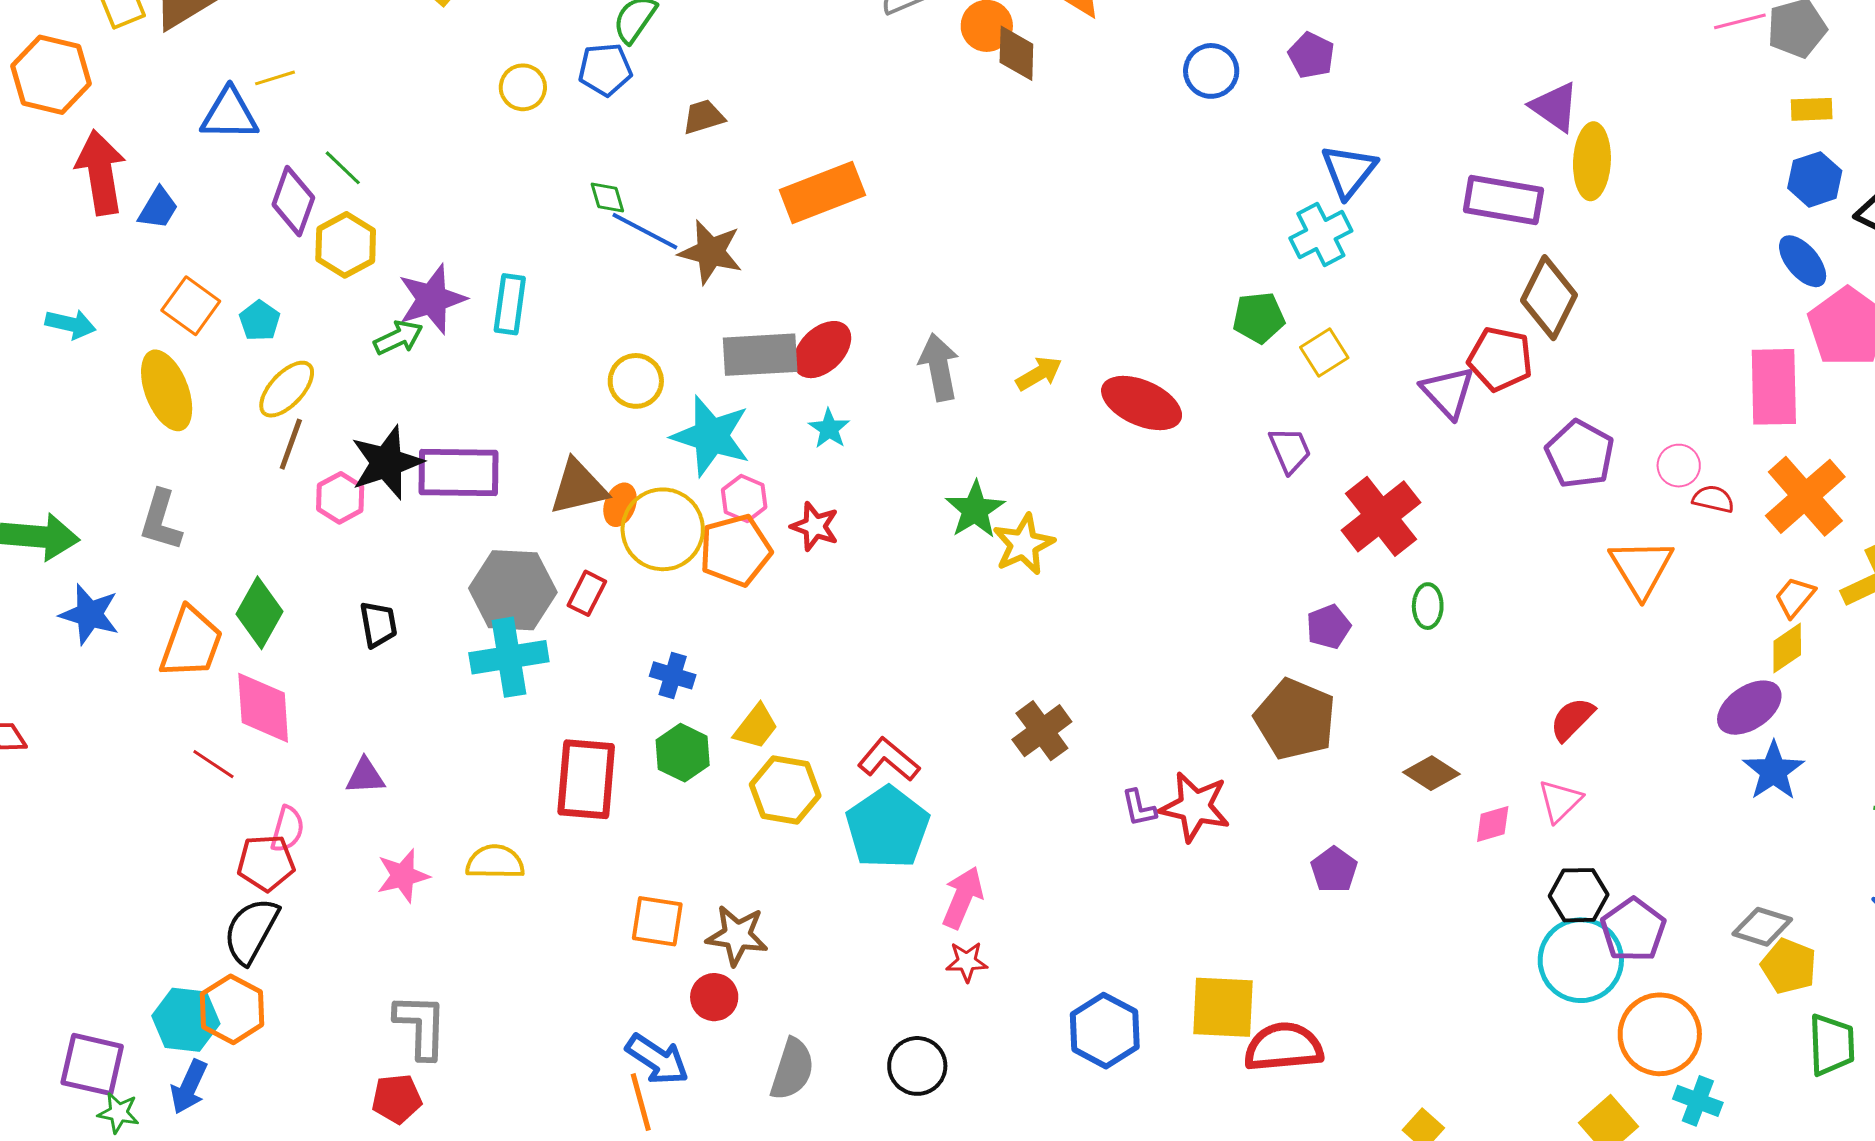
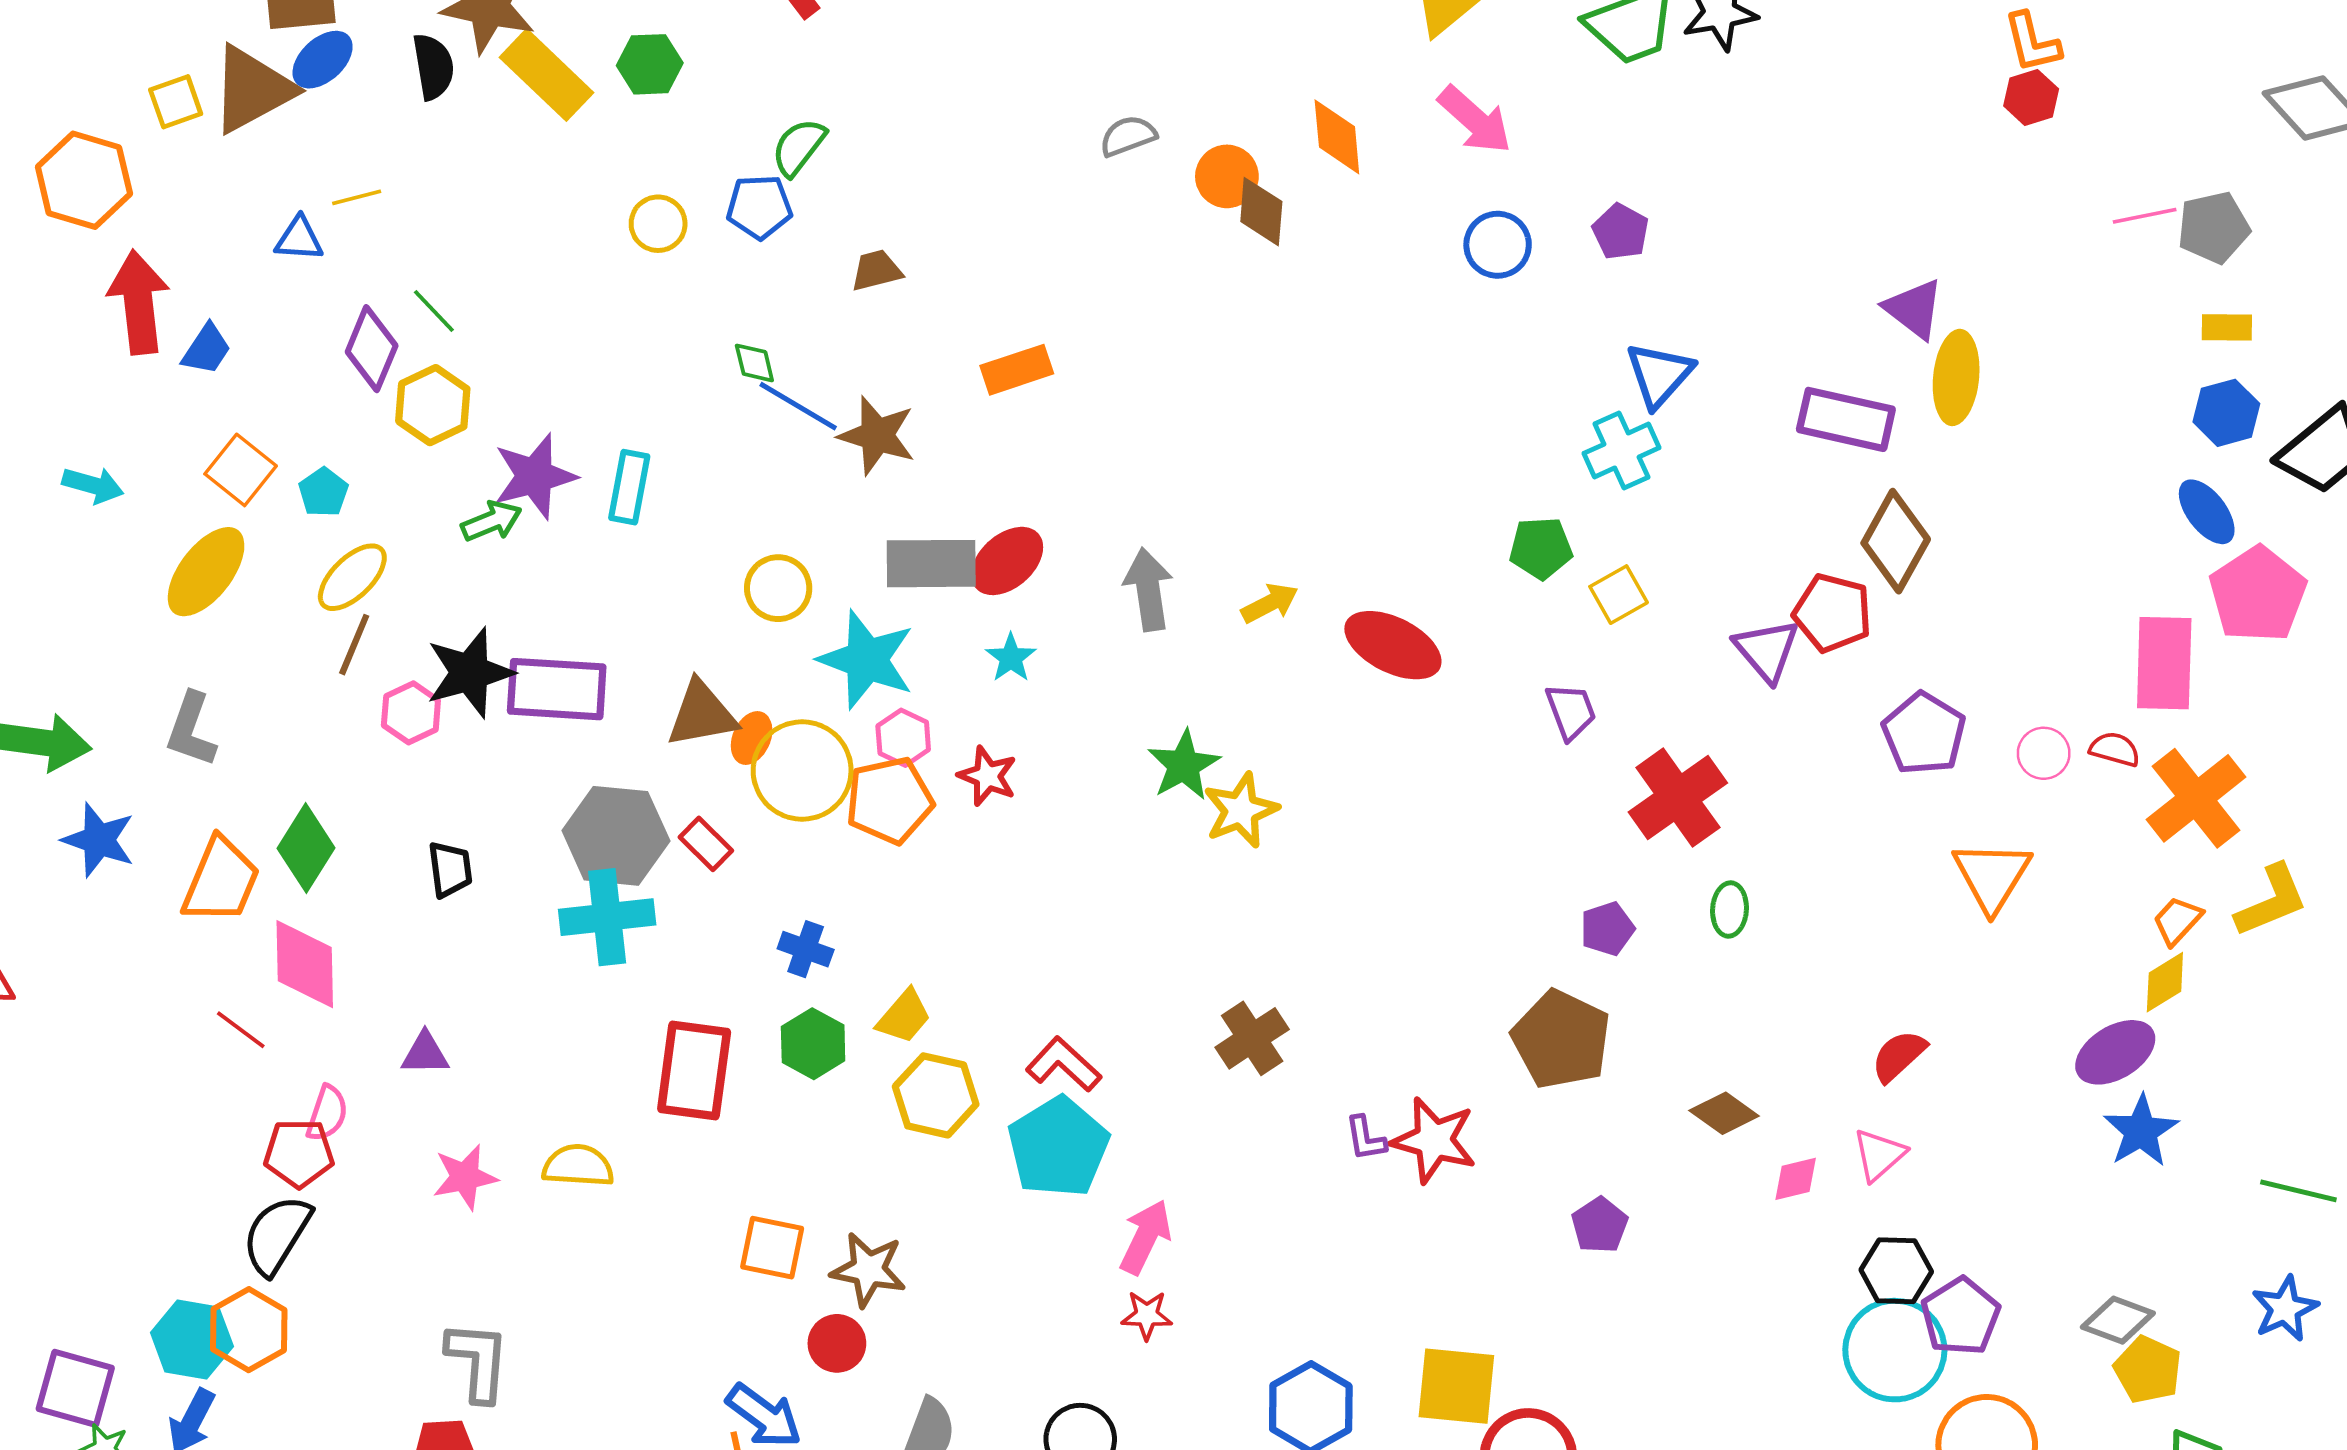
blue triangle: (229, 114) -> (299, 239), size x0.7
orange rectangle: (822, 193) -> (1017, 370), size x0.7
yellow ellipse: (167, 390) -> (206, 572), turned 56
red semicircle: (1713, 499) -> (2115, 749), moved
red rectangle: (587, 593) -> (706, 844), turned -75

